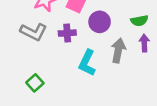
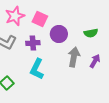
purple arrow: (144, 43) -> (95, 61), moved, turned 32
cyan L-shape: (87, 63) -> (37, 69), moved

